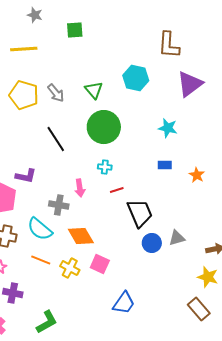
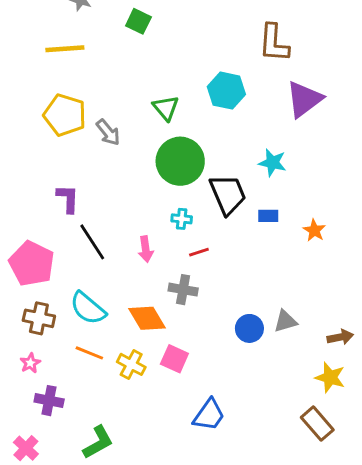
green square: (75, 30) -> (138, 21), turned 30
gray arrow: (56, 93) -> (108, 132), moved
black line: (56, 139) -> (92, 242), moved
purple L-shape: (26, 176) -> (68, 199), moved, turned -100
gray cross: (59, 205) -> (183, 290), moved
black trapezoid: (140, 213) -> (228, 194), moved

